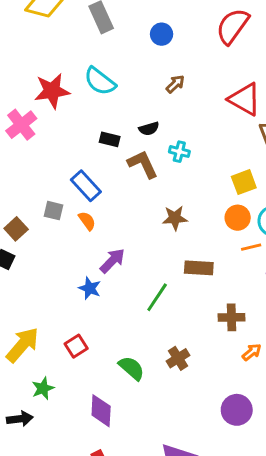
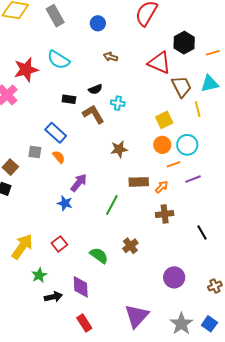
brown arrow: (175, 84) -> (111, 57), turned -112
orange arrow: (252, 352) -> (162, 187), moved
black arrow: (20, 419) -> (53, 297), moved

